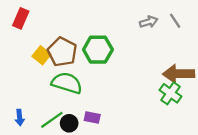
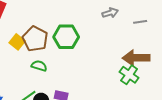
gray line: (175, 21) -> (140, 22), moved, turned -64
green semicircle: (67, 83) -> (39, 66), size x0.6

